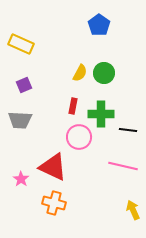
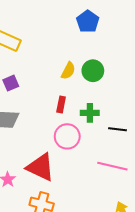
green cross: (101, 114) -> (90, 113), size x0.7

